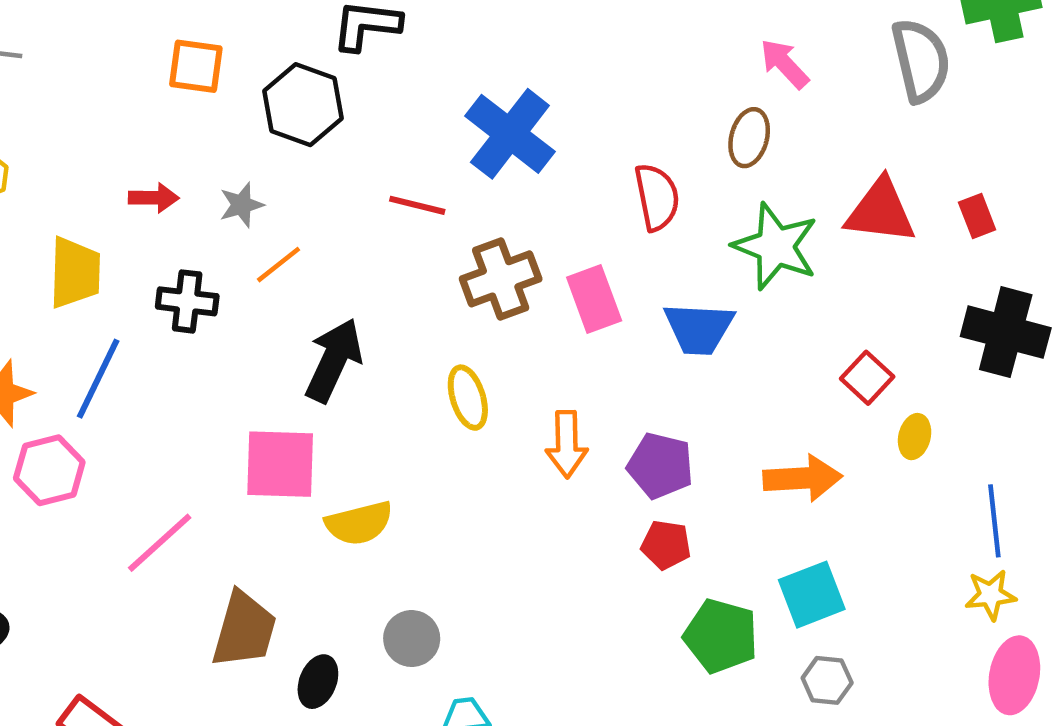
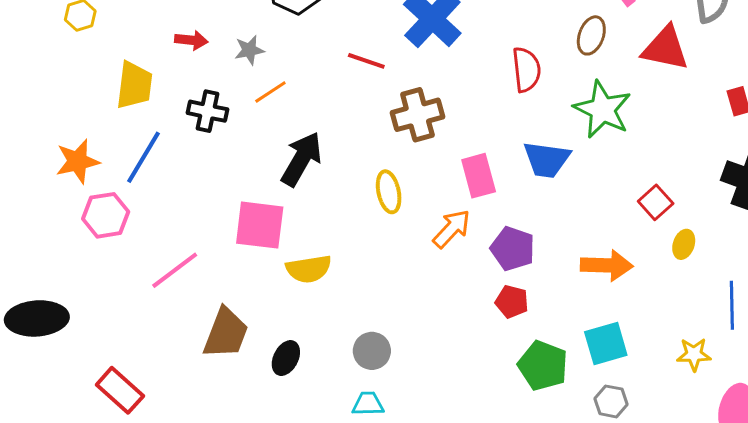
red triangle: (881, 211) -> (665, 48), moved
pink rectangle: (594, 299) -> (479, 176), moved
orange arrow: (567, 444) -> (452, 229), turned -141
yellow star: (991, 595) -> (694, 354), moved
gray circle: (412, 639) -> (372, 351), moved
black ellipse: (318, 682) -> (286, 358), moved

